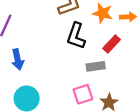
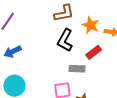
blue arrow: (18, 59) -> (13, 52), turned 66

